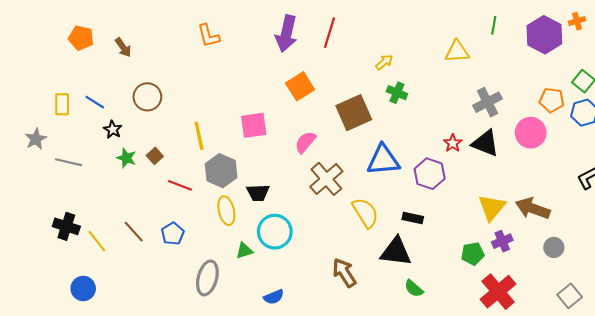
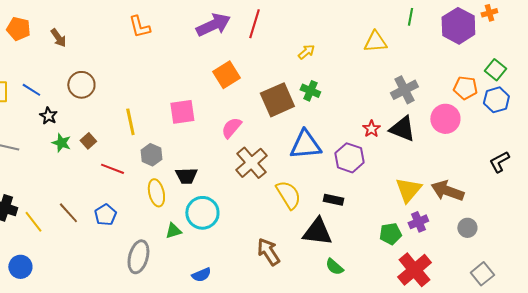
purple arrow: (286, 34) -> (213, 25), turned -128
green cross: (397, 93) -> (310, 91), moved
gray hexagon: (221, 171) -> (151, 155), size x0.7

